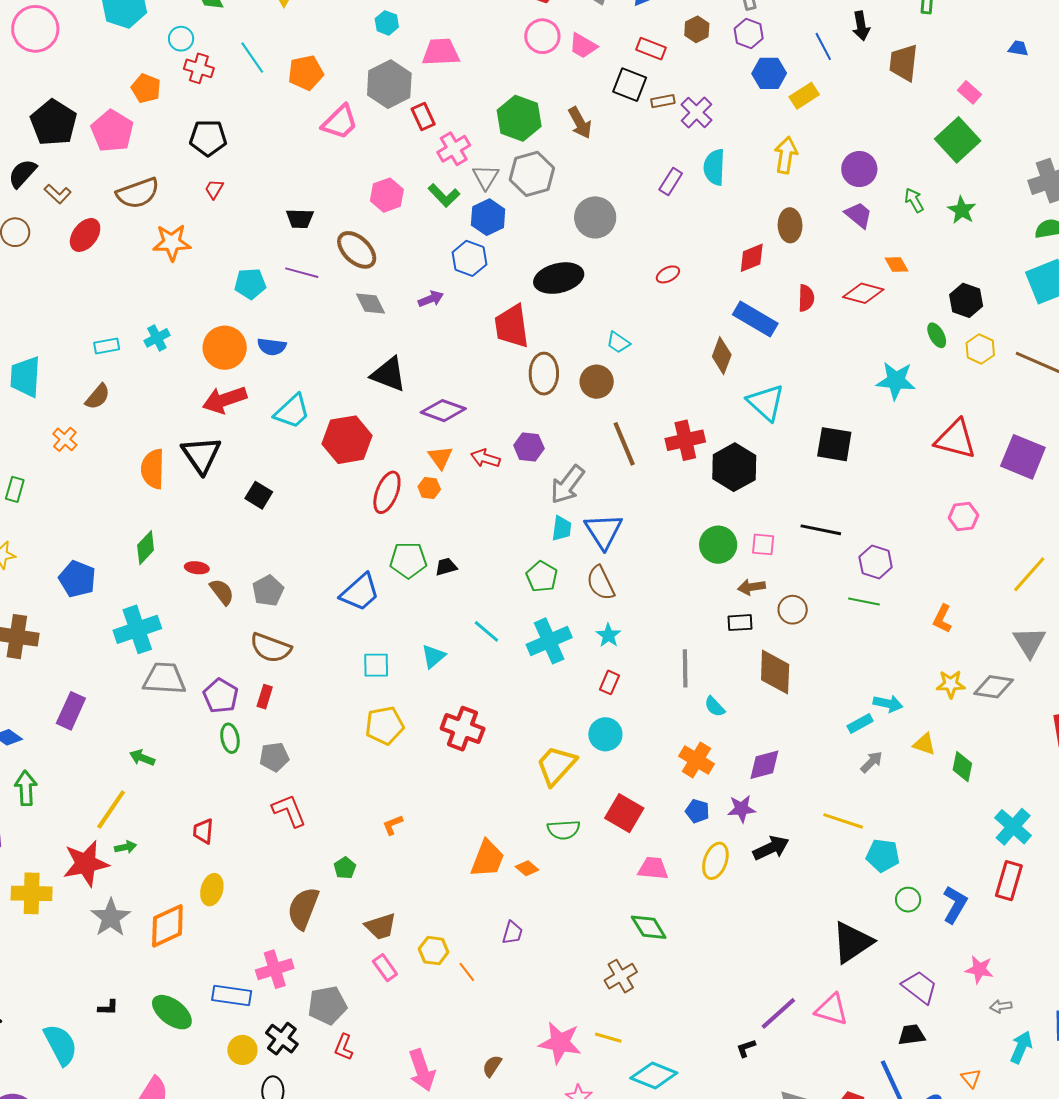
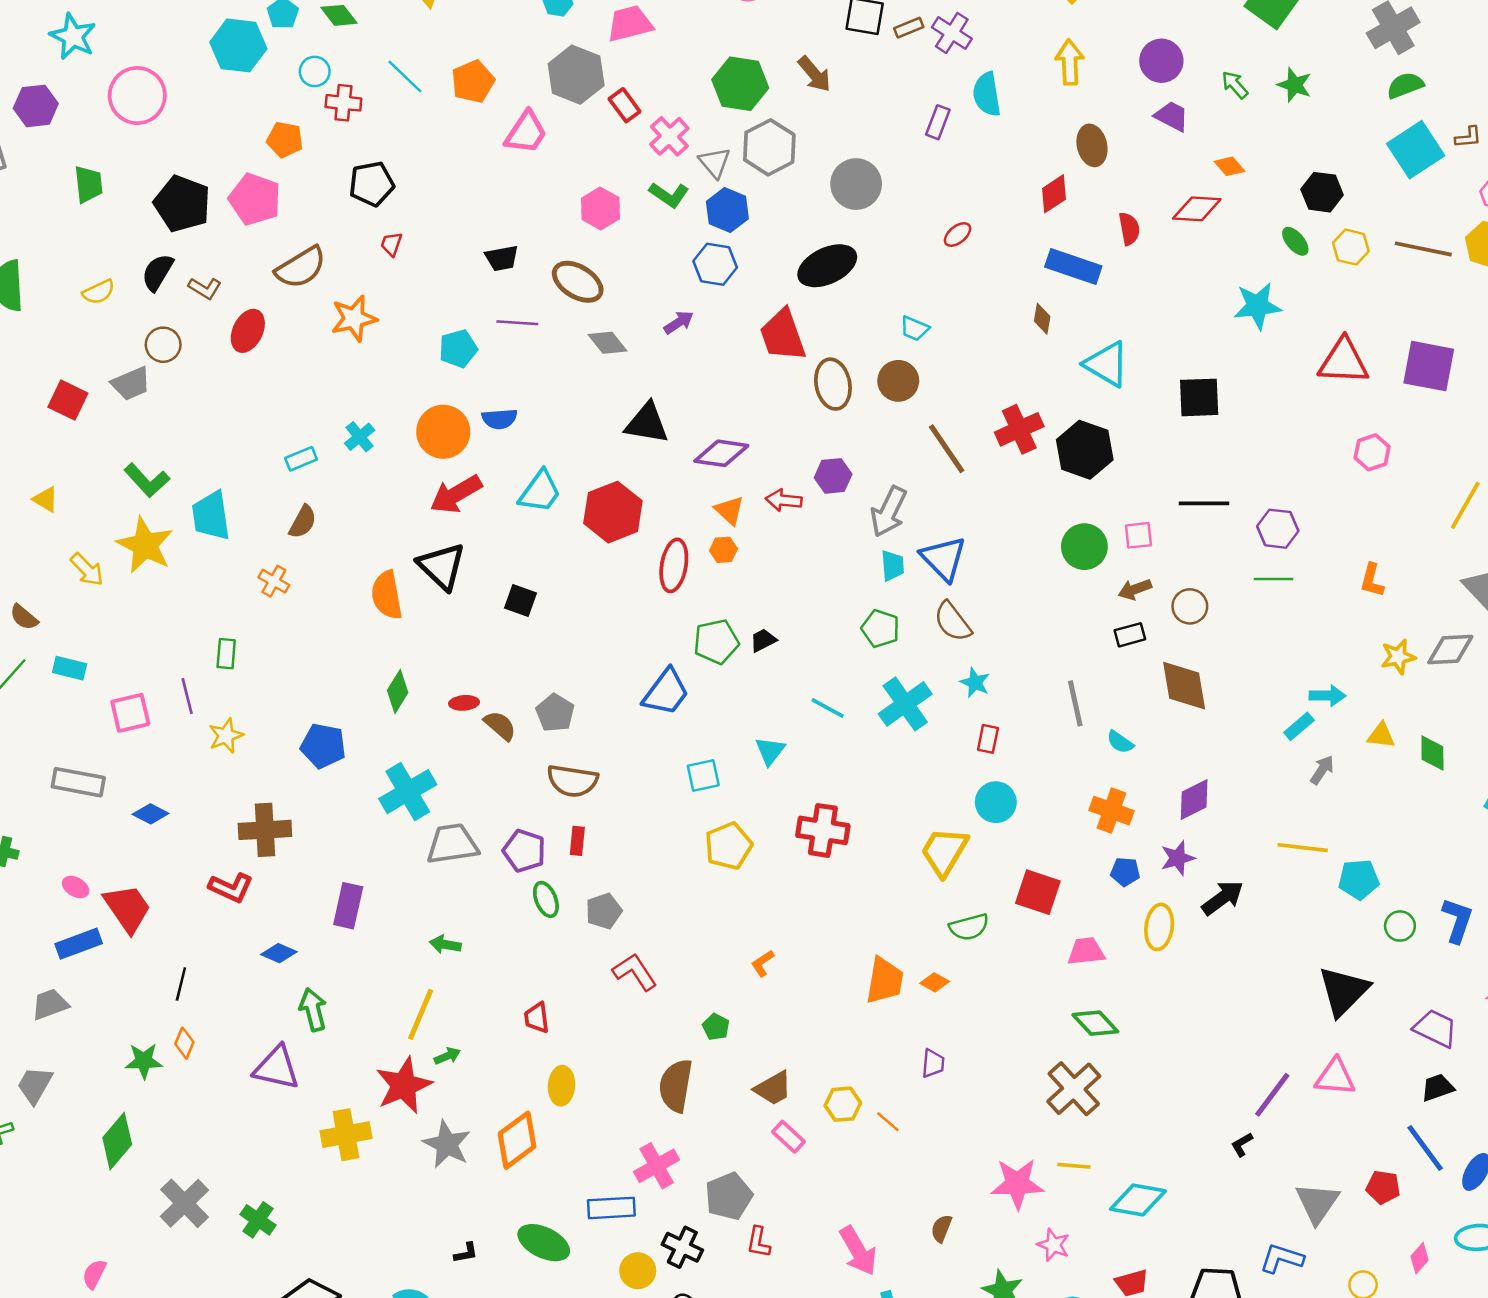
brown diamond: (722, 356) -> (1042, 319), size x0.7
brown cross: (621, 976) -> (1074, 1089), size x1.4

